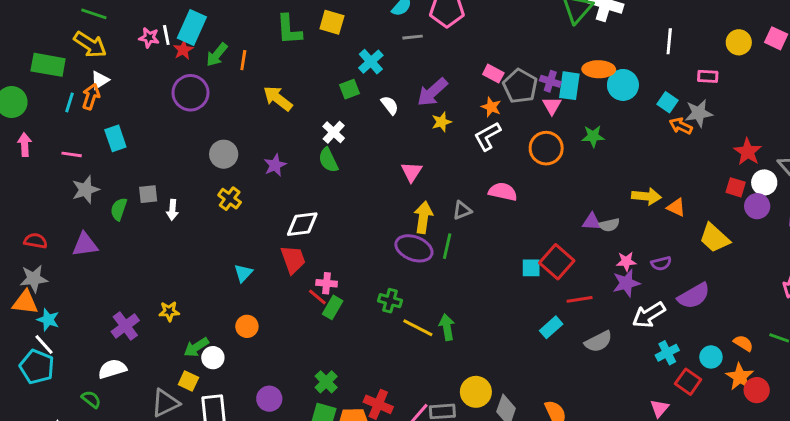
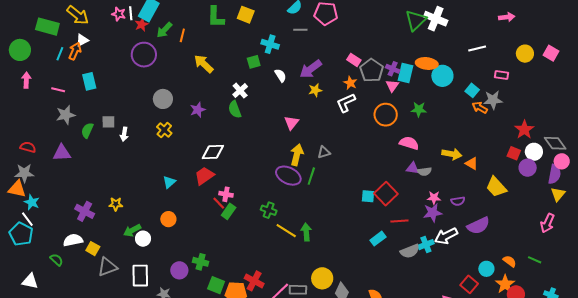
white line: (669, 41) -> (477, 49), turned 66
cyan cross: (371, 62) -> (270, 44), turned -36
pink semicircle: (503, 192) -> (409, 143), moved
red trapezoid: (293, 259) -> (204, 176), turned -110
purple cross: (125, 326) -> (85, 211), turned -30
cyan cross: (667, 353) -> (426, 245), moved
yellow square: (188, 381) -> (93, 249), moved
green cross: (326, 382) -> (201, 262), moved, turned -35

